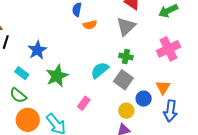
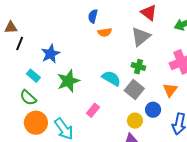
cyan semicircle: (100, 70) -> (111, 78), turned 66
orange triangle: (163, 87) -> (170, 90), moved

